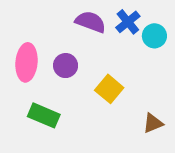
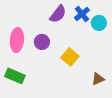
purple semicircle: (90, 22) -> (58, 14), turned 108
green rectangle: (44, 115) -> (15, 76), moved

